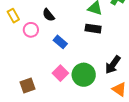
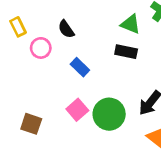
brown square: (27, 85) -> (31, 124), turned 35

